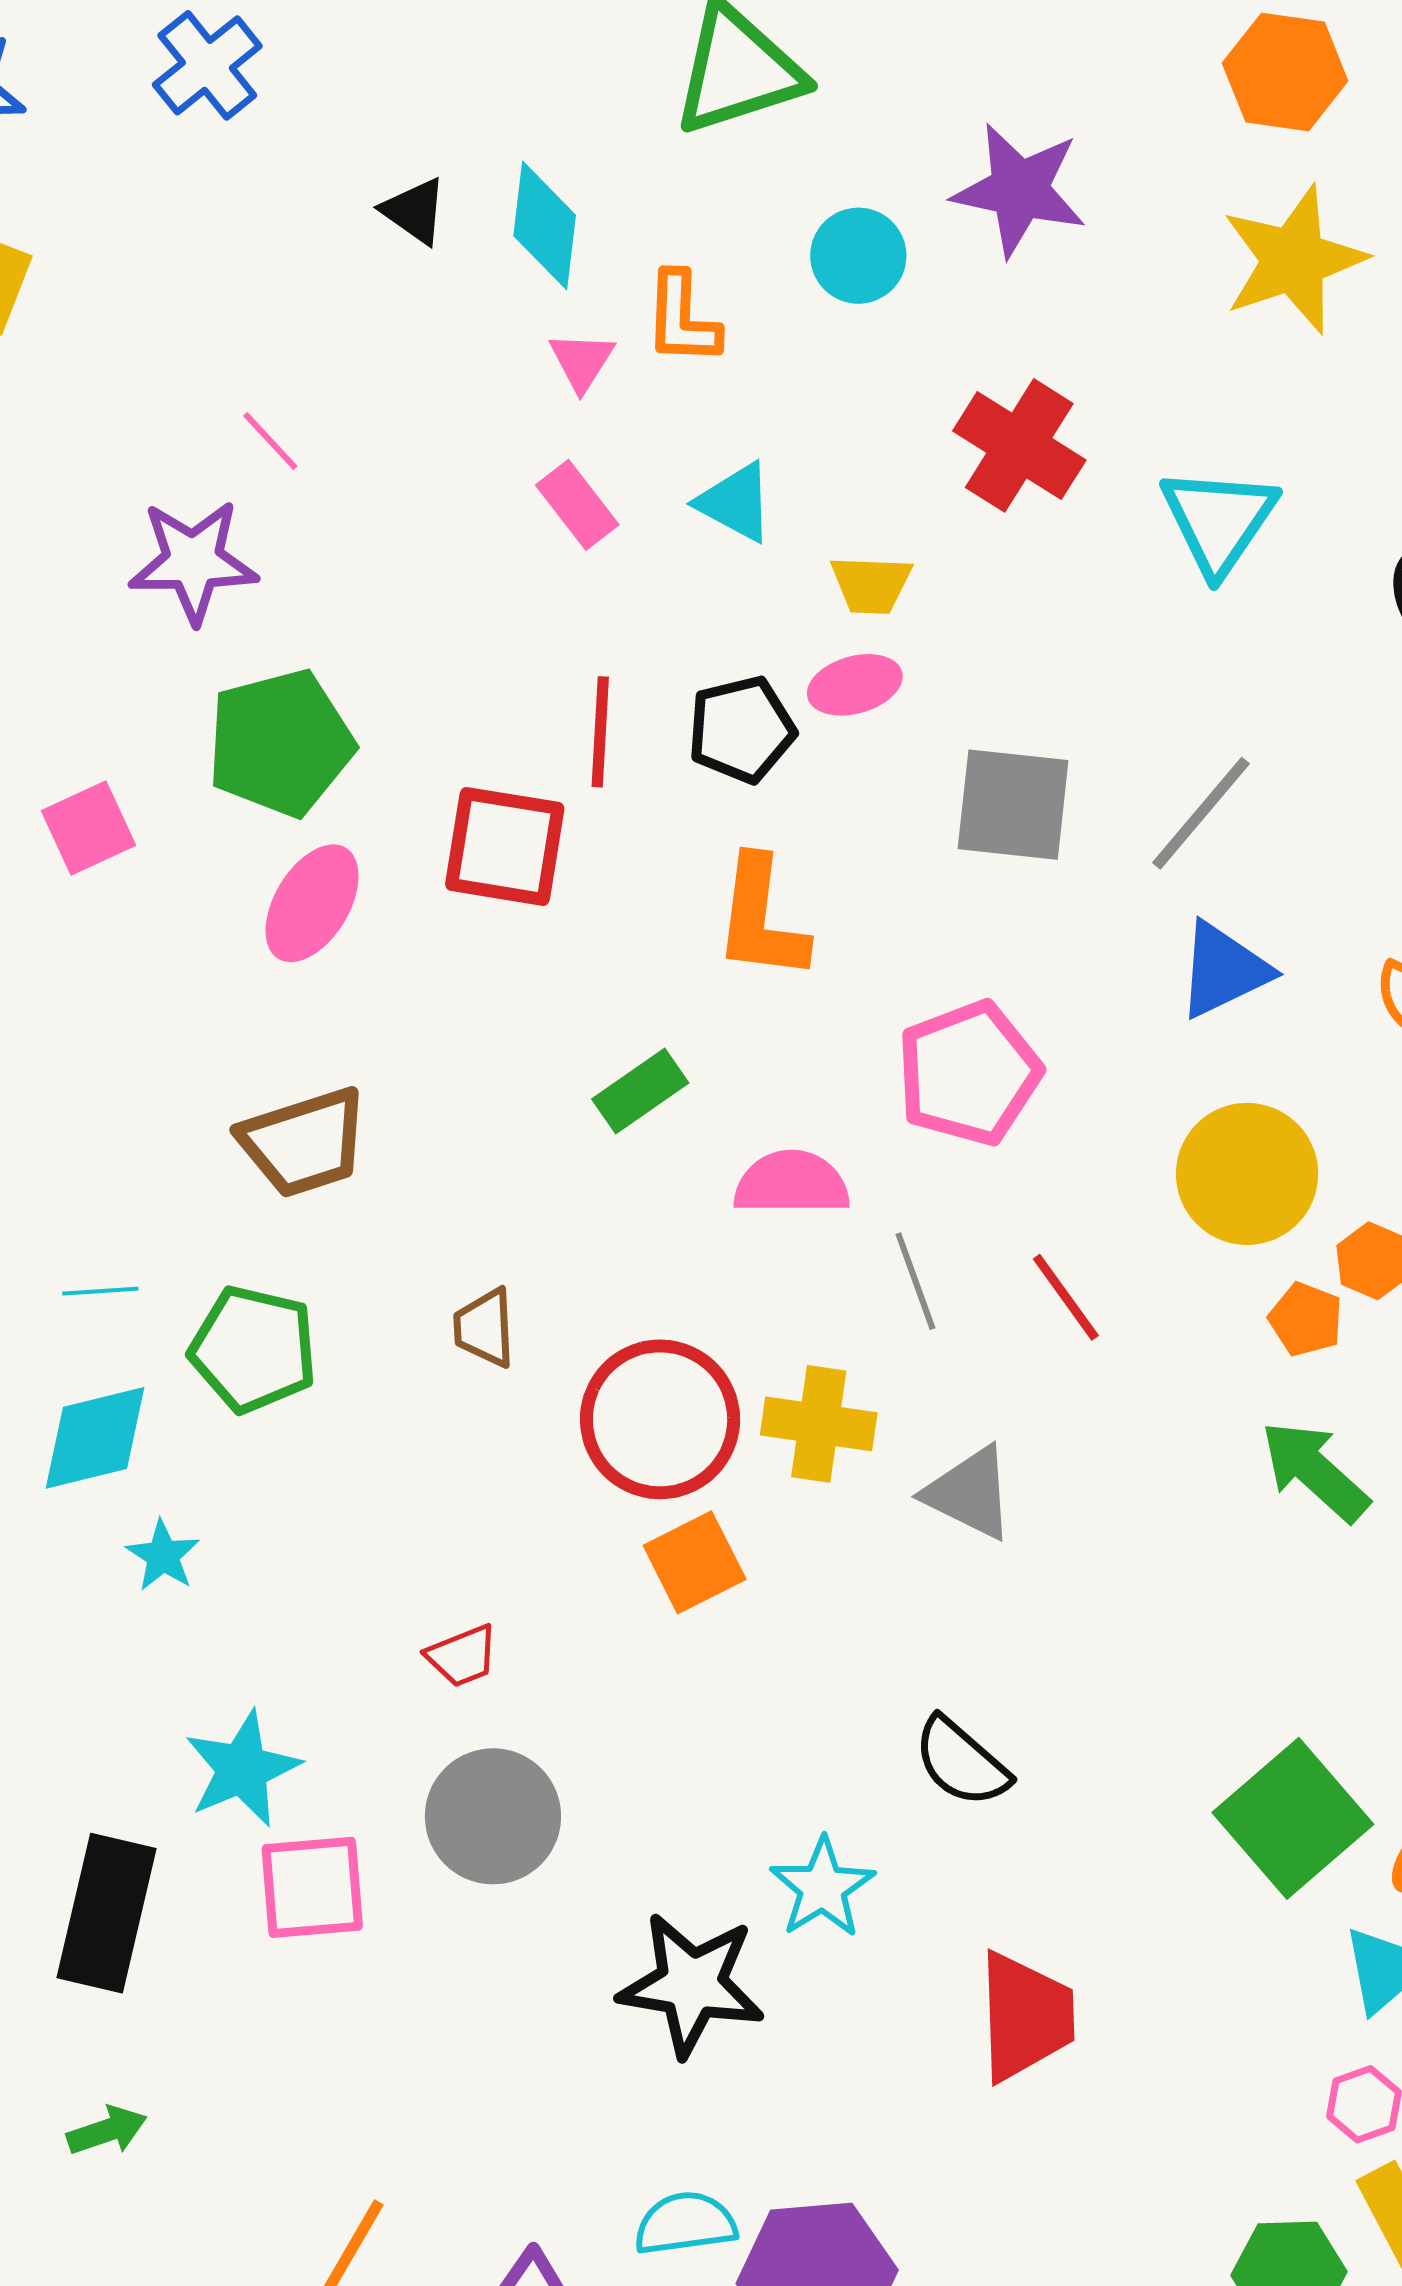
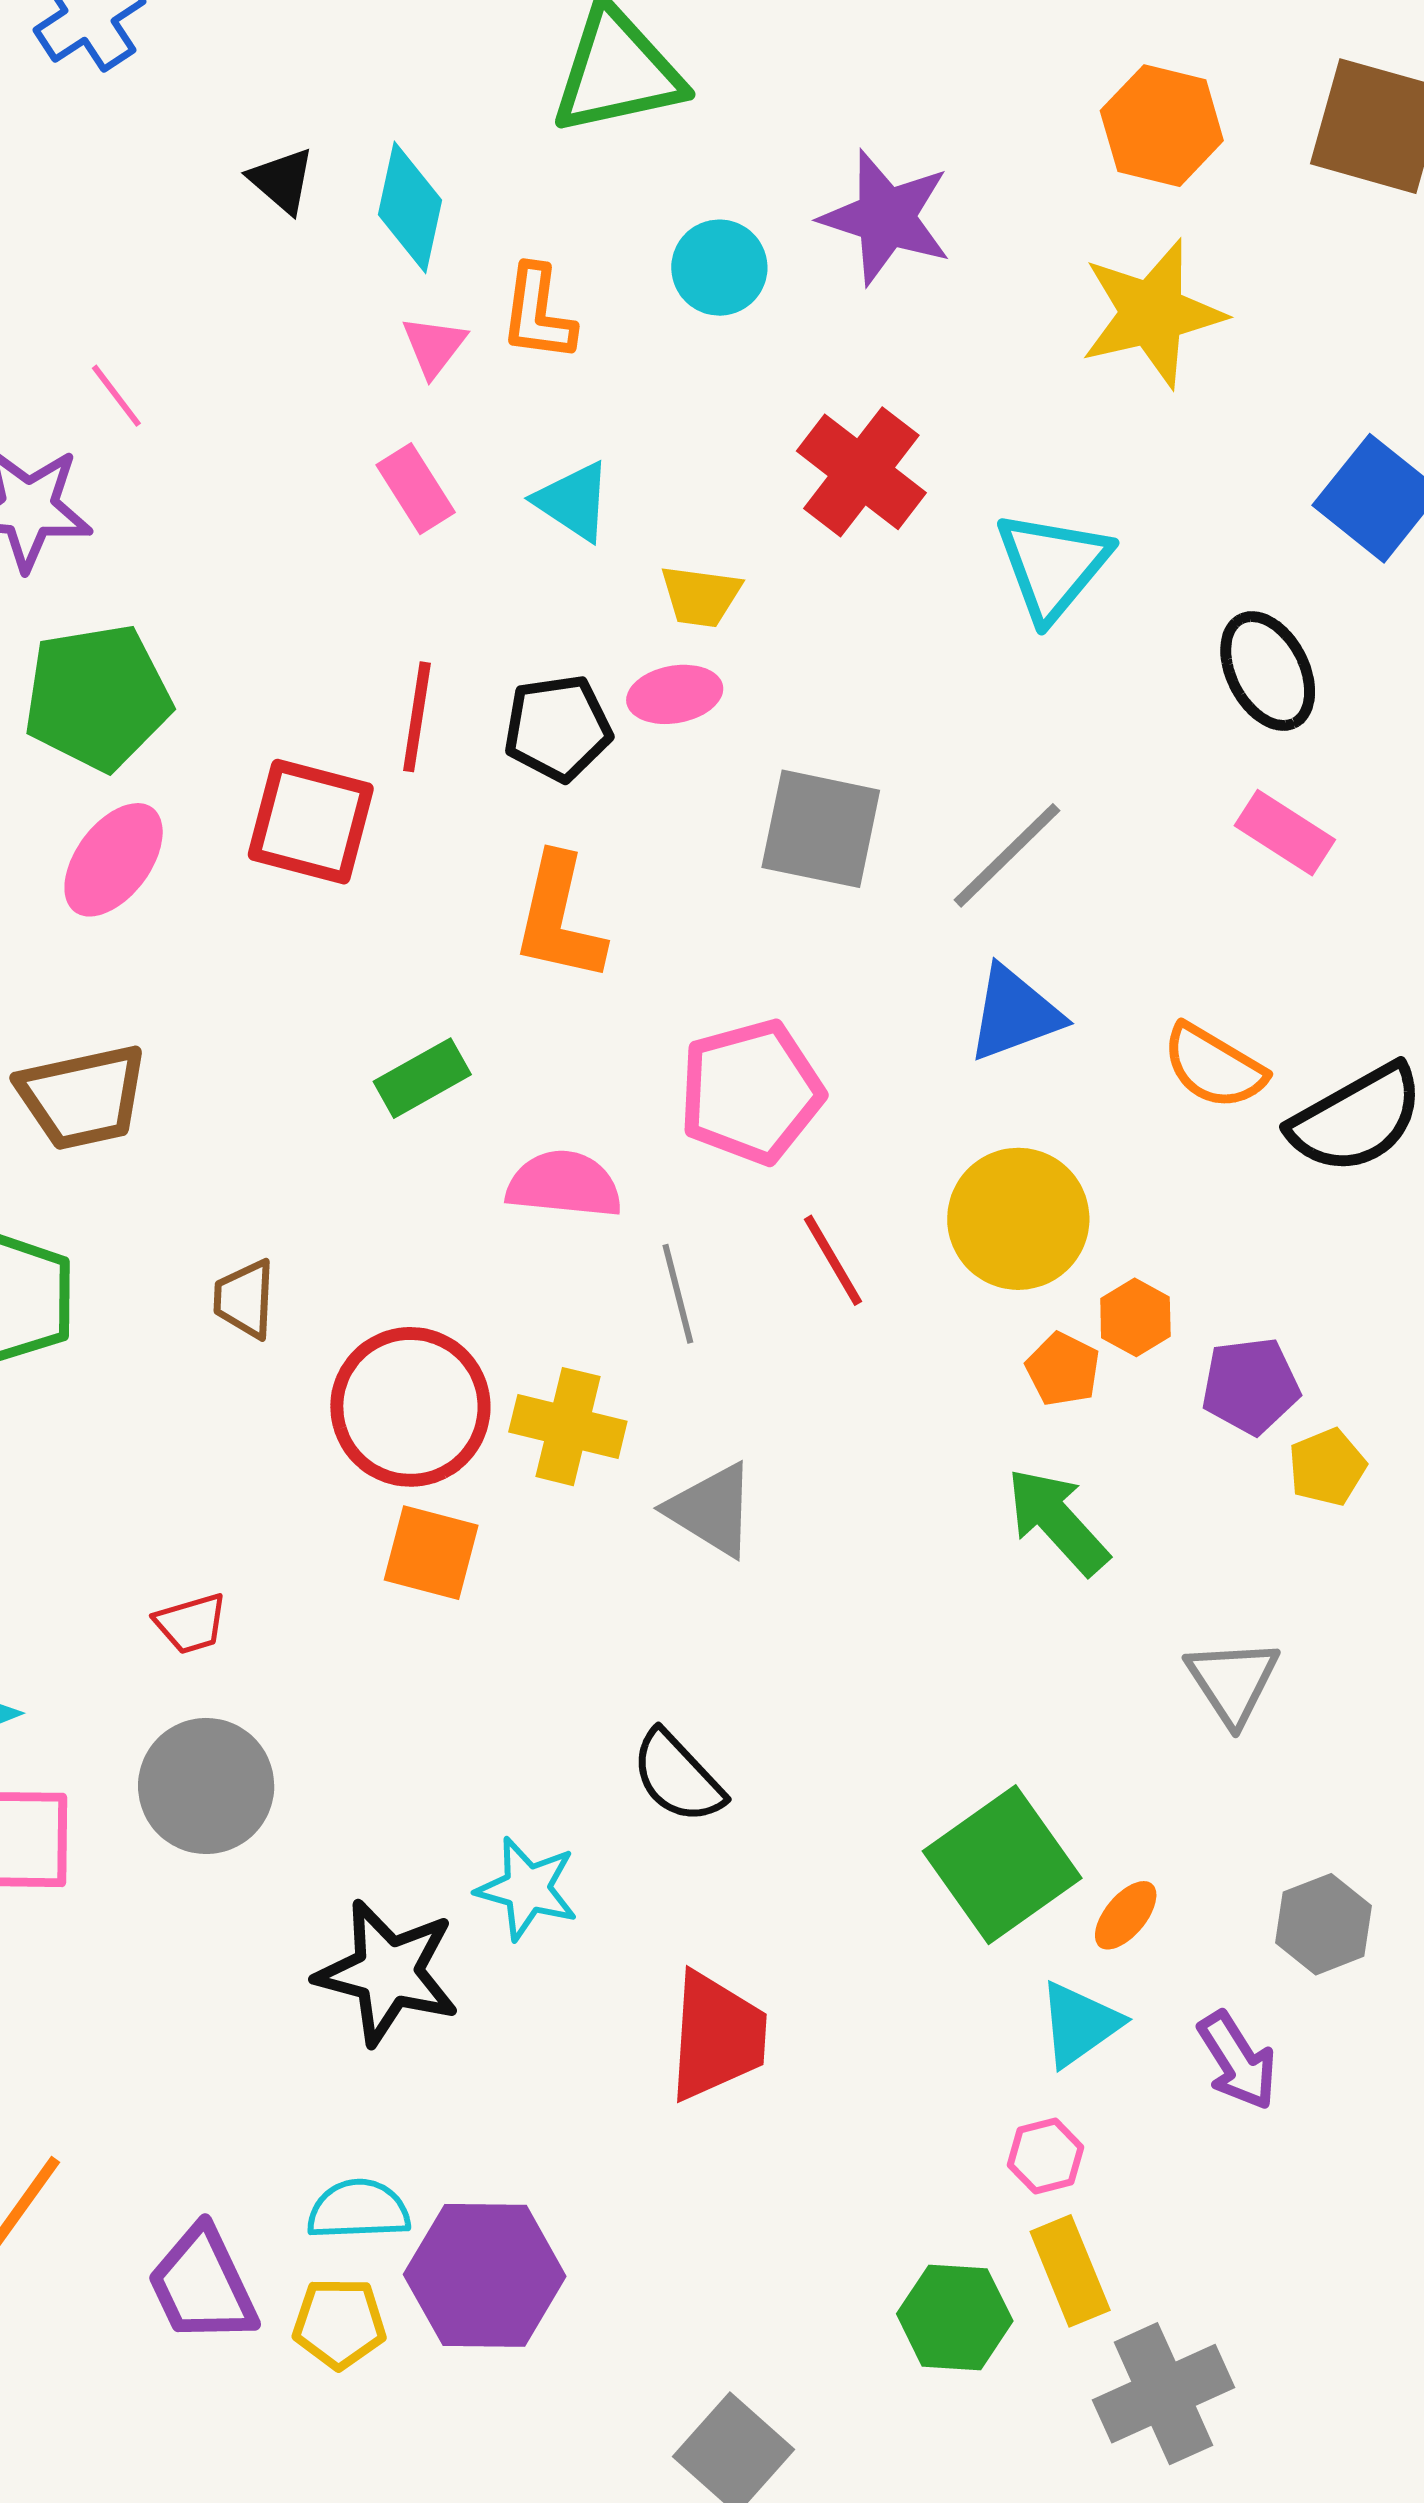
red line: (1066, 1297) -> (833, 1260), moved
orange square: (695, 1562) -> (431, 1553), turned 36
cyan star: (822, 1888) -> (527, 1889), turned -30

